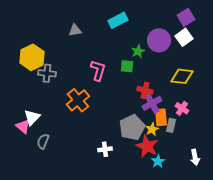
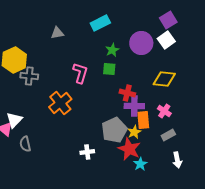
green star: (138, 51) -> (112, 50), moved
purple cross: (152, 103) -> (134, 106), turned 30
gray rectangle: (171, 125) -> (168, 135), moved, turned 48
gray semicircle: (43, 141) -> (25, 144), turned -35

